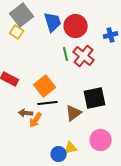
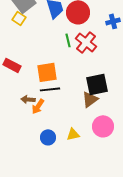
orange square: (45, 86) -> (47, 72), turned 30
brown triangle: (74, 113) -> (90, 99), moved
blue circle: (59, 154) -> (48, 137), moved

